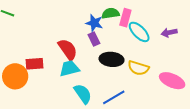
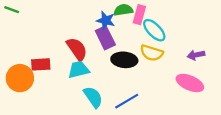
purple arrow: (169, 33) -> (196, 55), moved
purple rectangle: (94, 39) -> (105, 38), size x1.5
yellow semicircle: (138, 68) -> (152, 53), moved

